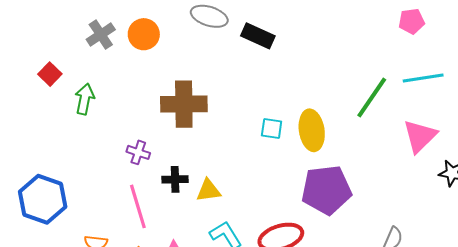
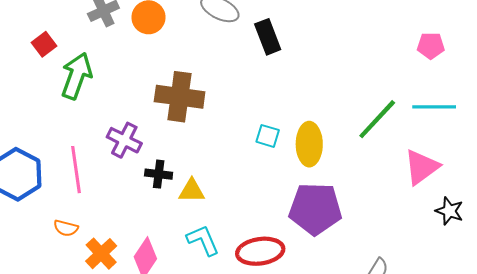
black rectangle: (258, 36) -> (268, 37), turned 36
green arrow: (85, 99) -> (77, 76), size x1.4
purple cross: (138, 152) -> (124, 140), size x1.4
pink line: (138, 206) -> (76, 170), moved

